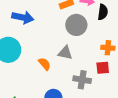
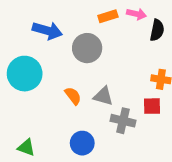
gray circle: (76, 25) -> (87, 48), moved
gray triangle: (65, 53) -> (103, 96), moved

